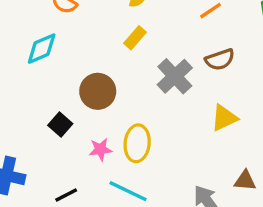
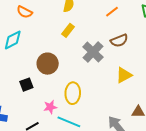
black square: (60, 124) -> (26, 85), turned 32
pink star: (101, 149) -> (50, 107), moved

